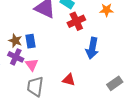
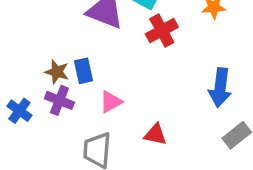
blue arrow: (92, 48) -> (220, 88), moved
pink triangle: (32, 65) -> (111, 102), moved, turned 40

